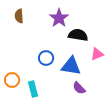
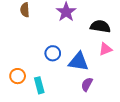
black semicircle: (78, 35) -> (100, 26), moved
purple semicircle: (79, 88) -> (87, 84), turned 72

